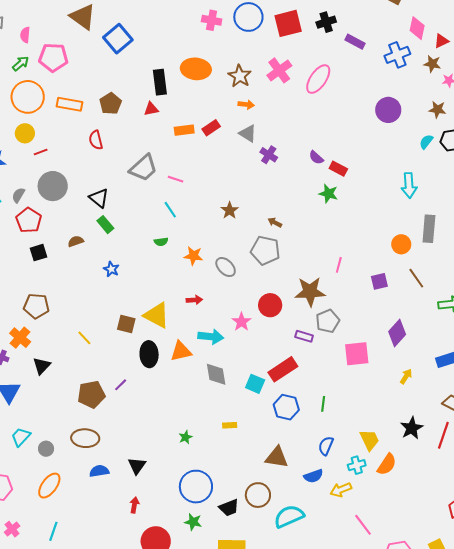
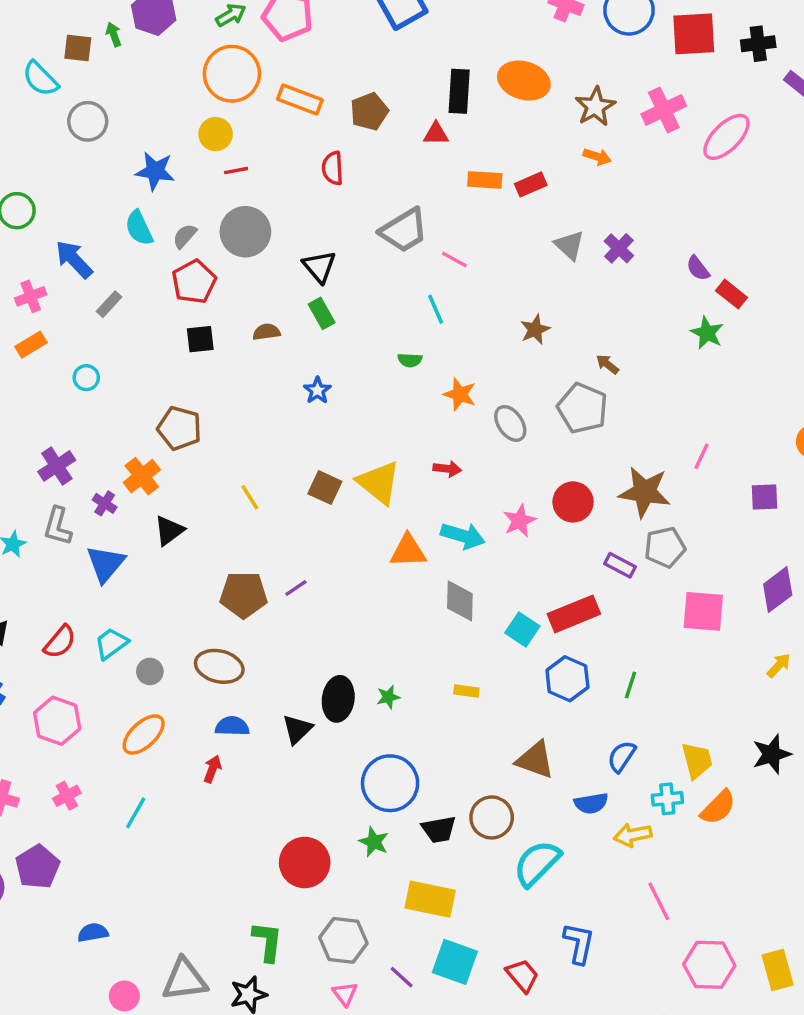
gray triangle: (248, 134) -> (569, 245), moved
black ellipse: (149, 354) -> (338, 699), moved
red arrow: (134, 505) -> (212, 769), moved
cyan semicircle: (289, 516) -> (537, 863), turned -32

